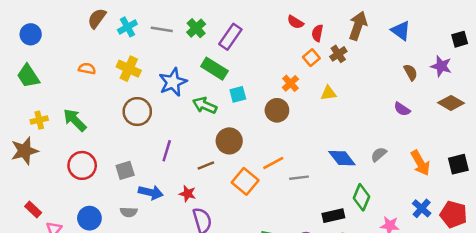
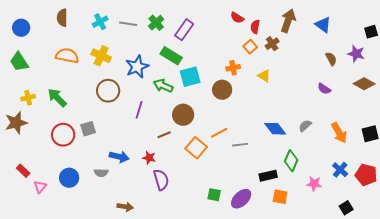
brown semicircle: (97, 18) -> (62, 18), moved, turned -36
orange semicircle: (87, 69) -> (67, 56), size x1.6
orange cross: (290, 83) -> (233, 68), turned 32
yellow triangle: (328, 93) -> (264, 76), turned 40
cyan square: (238, 94) -> (190, 77), size x1.5
purple line: (167, 151) -> (139, 110), moved
gray square: (125, 170) -> (88, 129), moved

